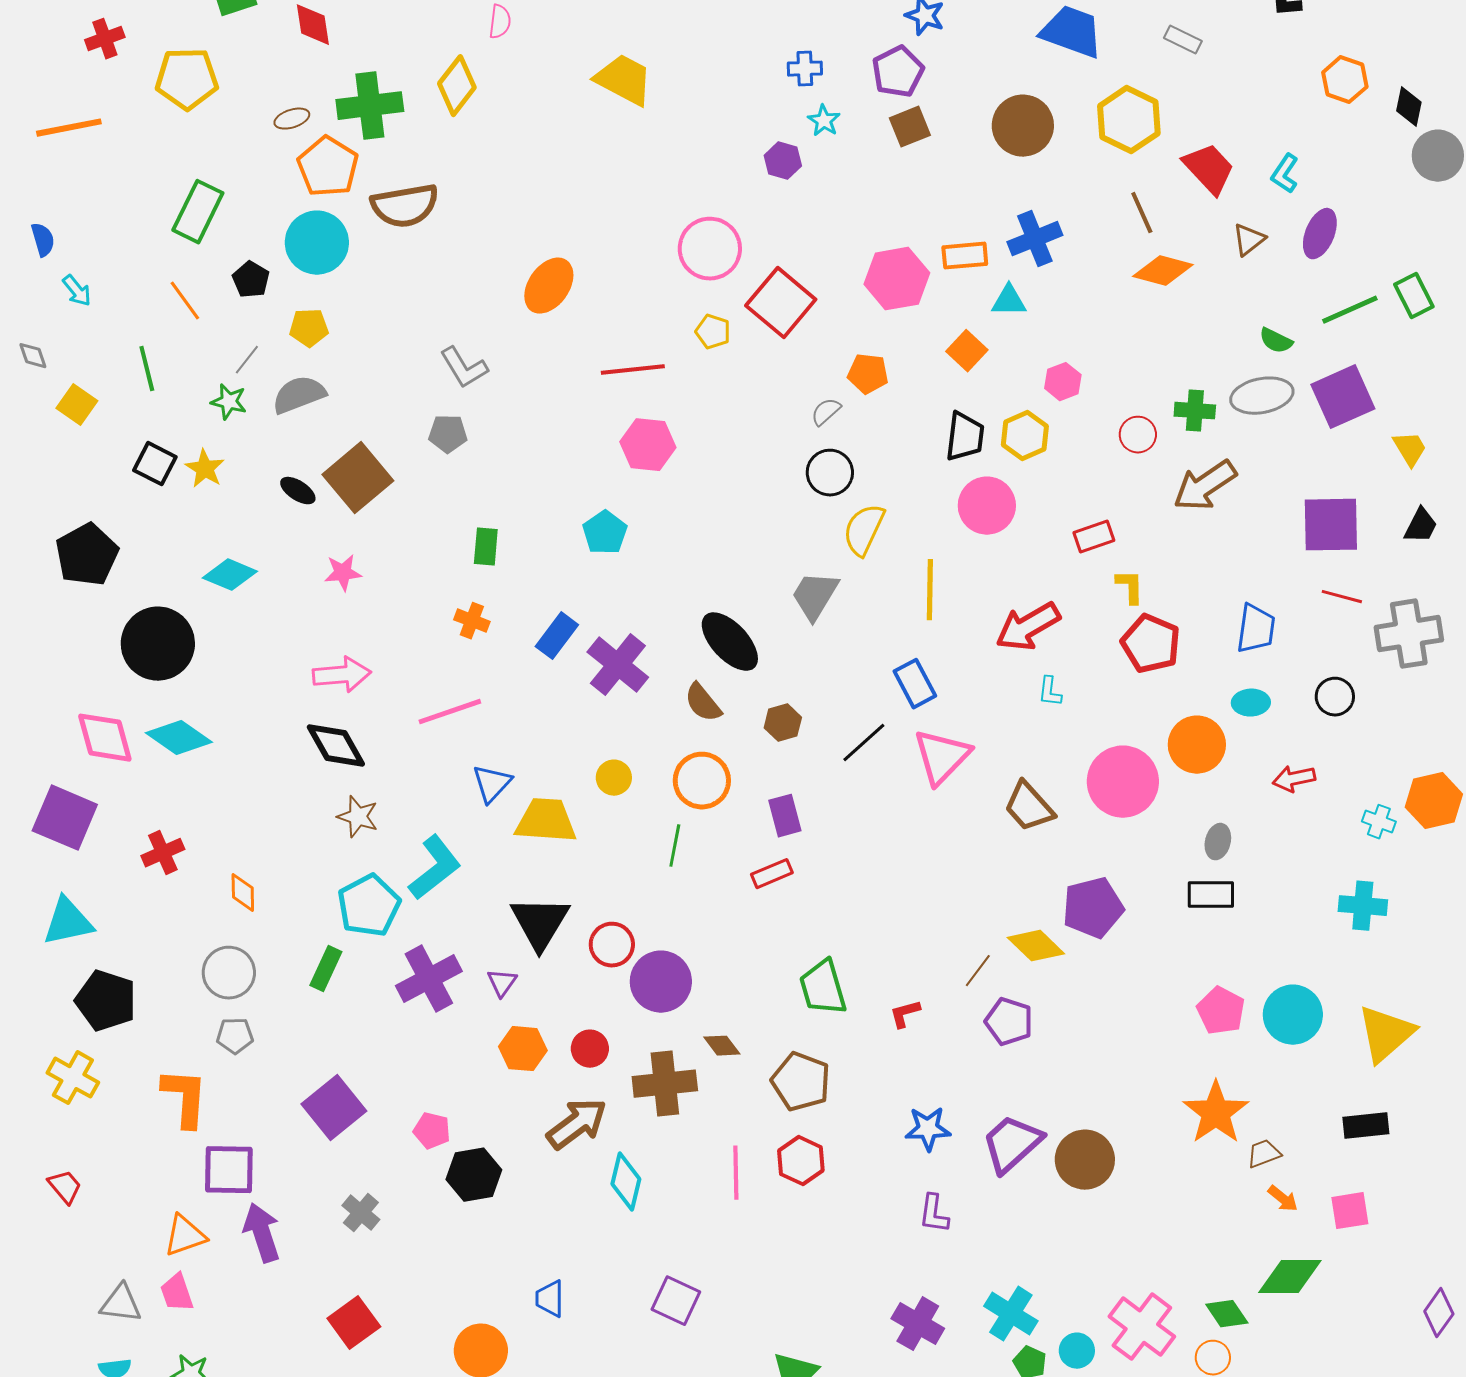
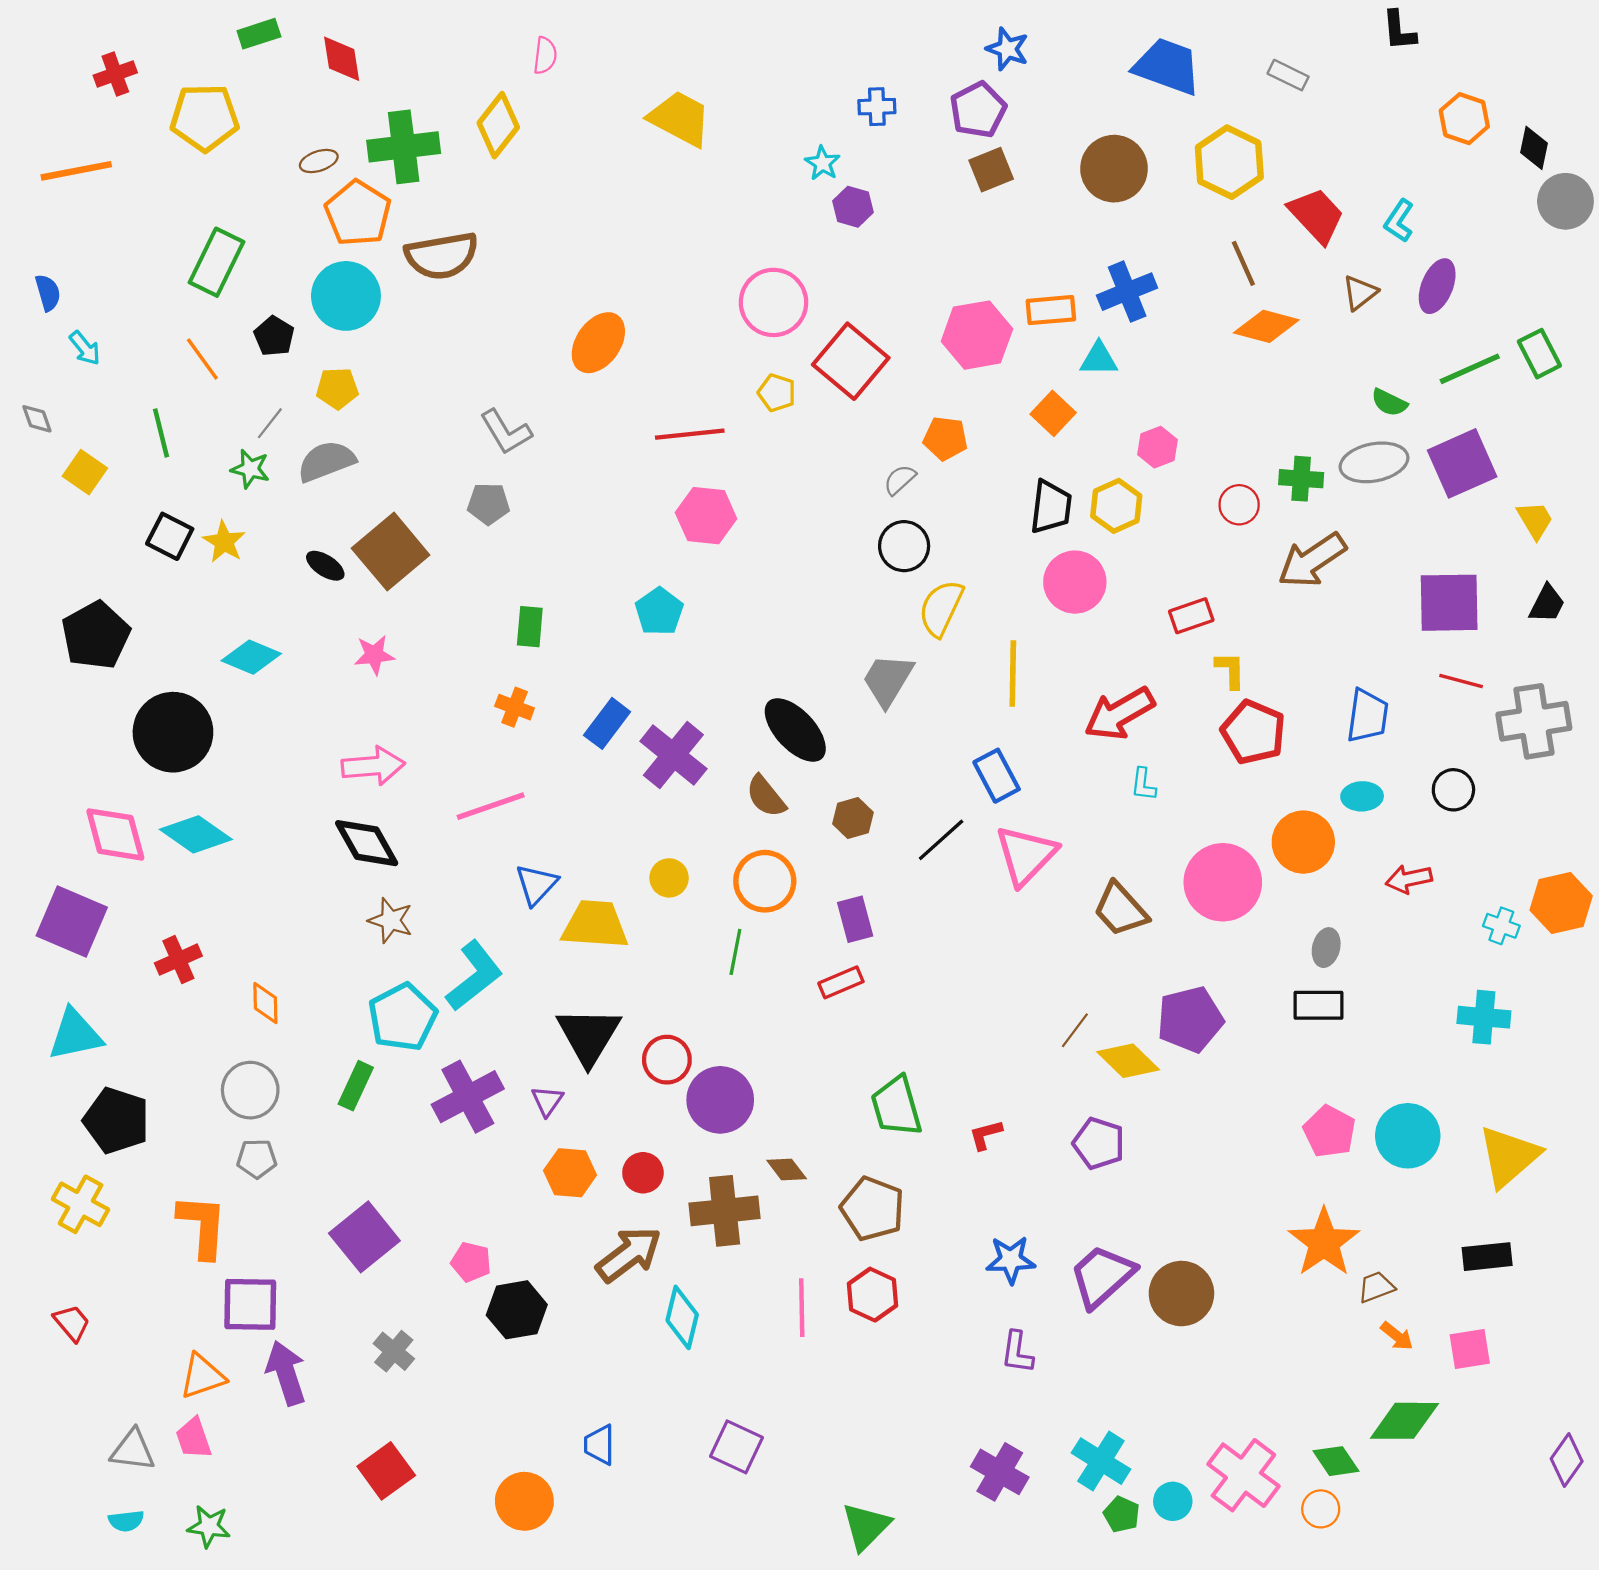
cyan star: (824, 121) -> (822, 163), moved
brown line: (978, 971) -> (1075, 1030), moved

